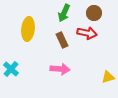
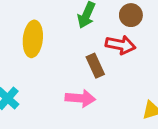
brown rectangle: (62, 40) -> (95, 66), moved

